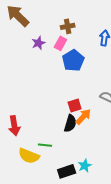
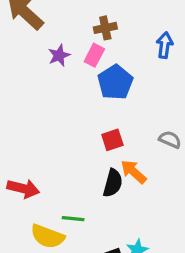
red square: (75, 105) -> (112, 140), moved
orange arrow: (83, 117) -> (133, 172), turned -90
red arrow: (14, 126) -> (23, 189), turned -66

